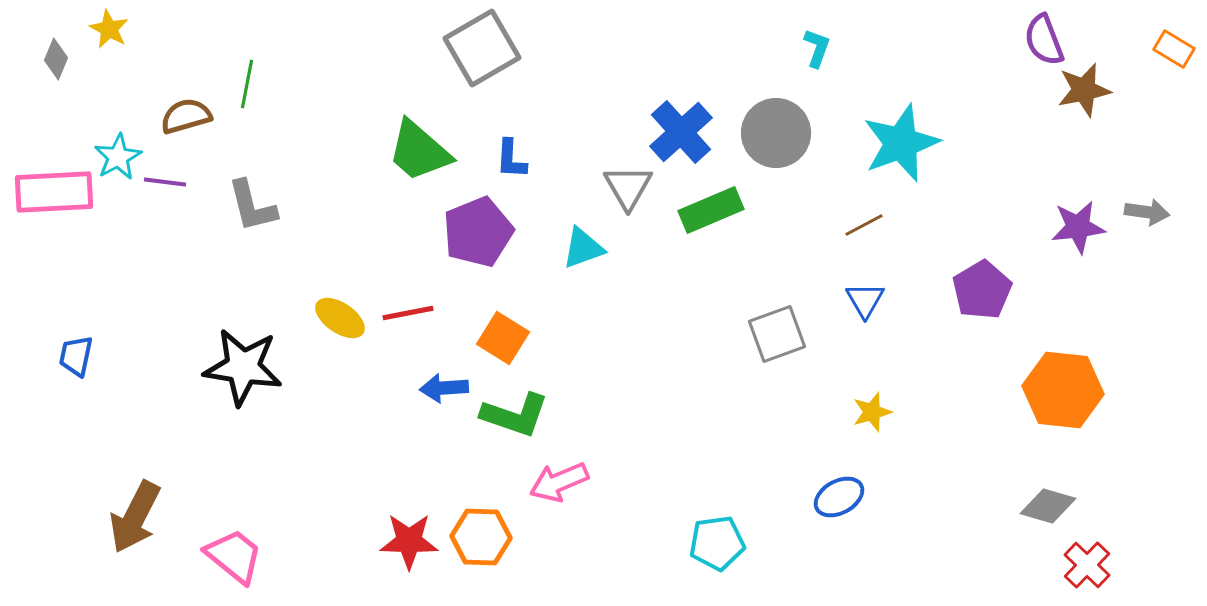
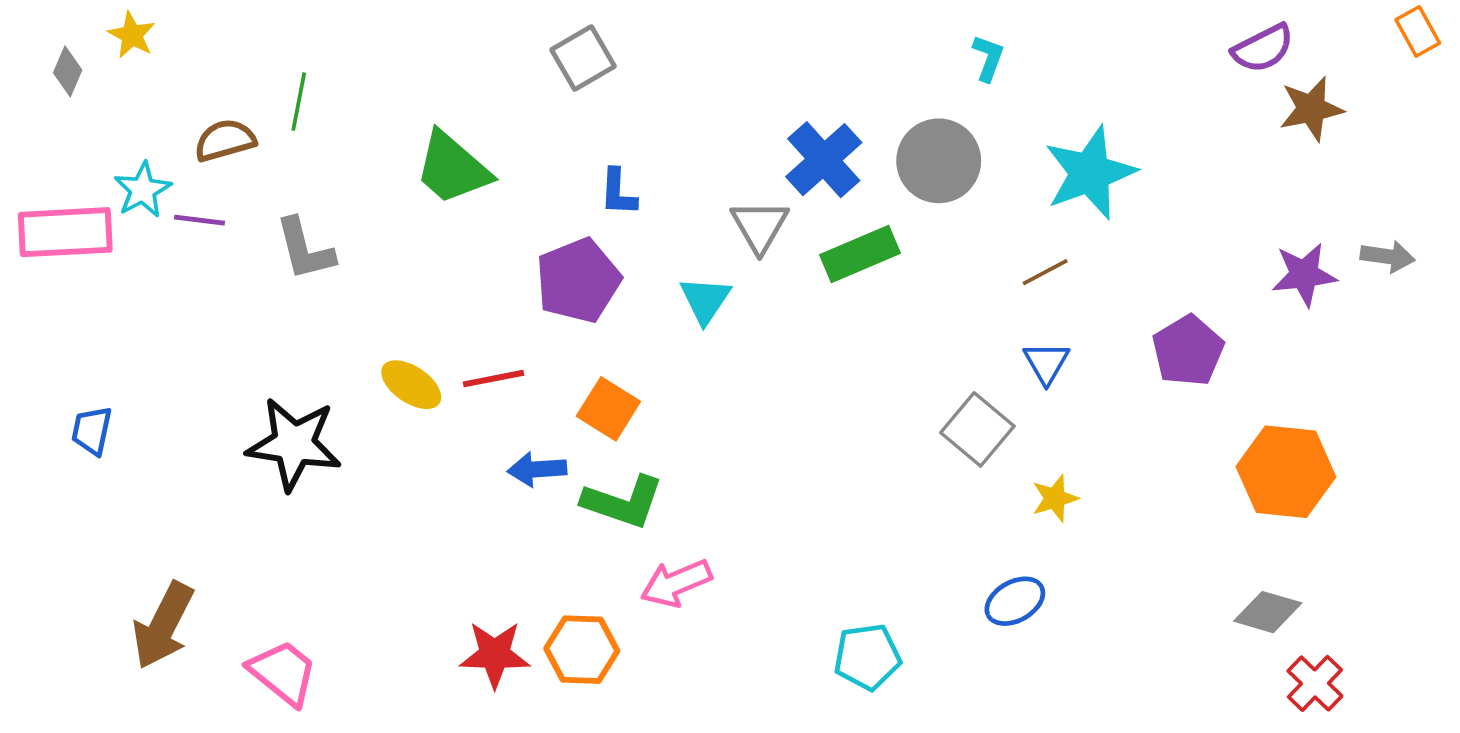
purple semicircle: (1044, 40) -> (1263, 48), turned -96
gray square: (482, 48) -> (583, 58), size x0.7
orange rectangle: (1174, 49) -> (1418, 31), moved, turned 30
green trapezoid: (419, 151) -> (452, 168), moved
cyan triangle: (583, 248) -> (705, 300), turned -36
gray square: (777, 334) -> (977, 429), moved, turned -30

